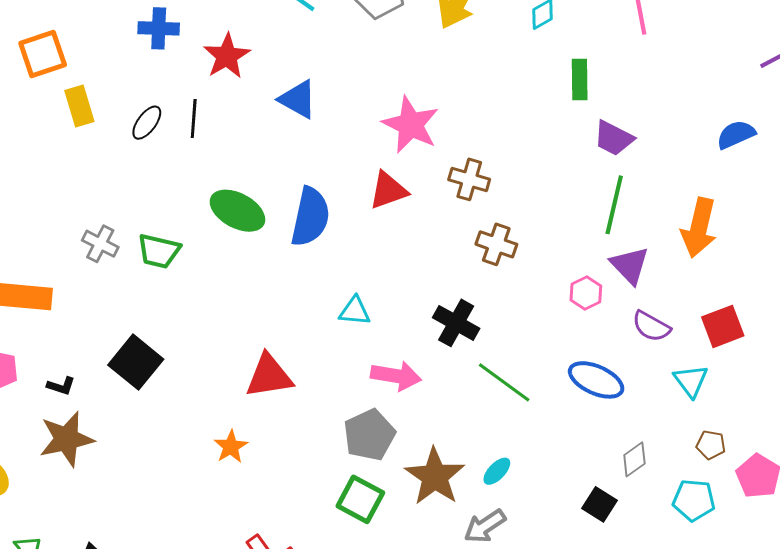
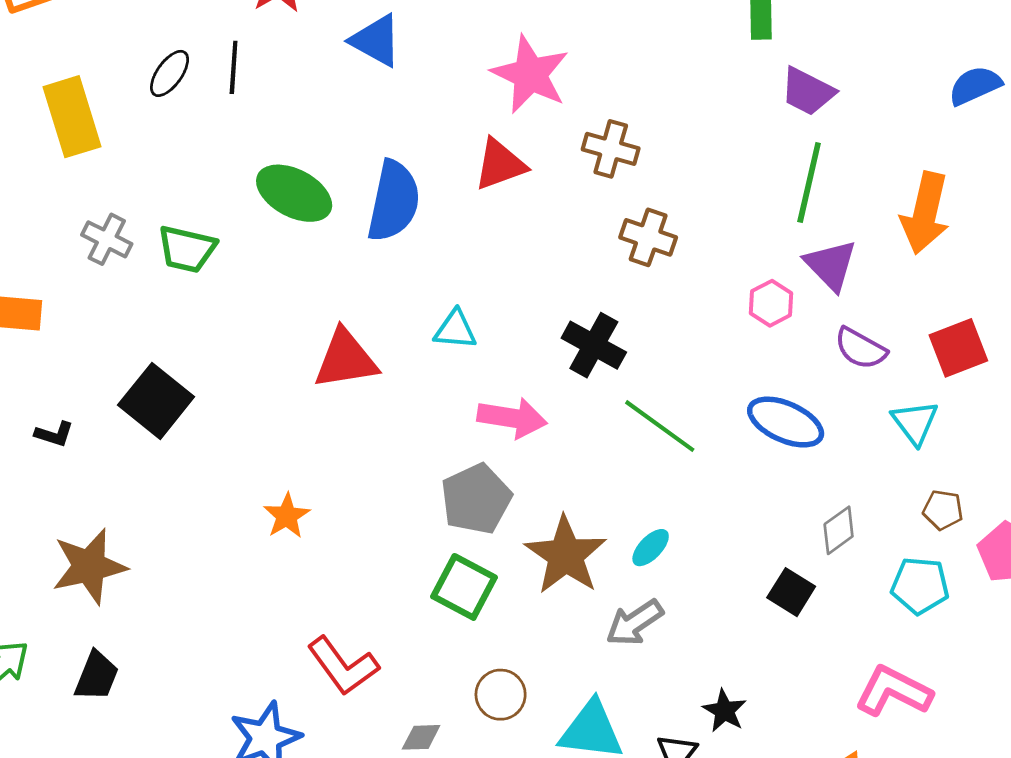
yellow rectangle: (79, 106) -> (72, 117), moved, size x1.4
red triangle: (269, 376) -> (346, 359), moved
brown star: (66, 439) -> (89, 566), moved

